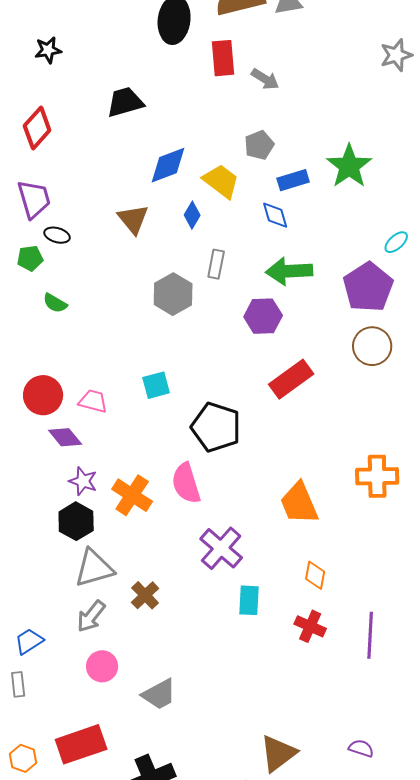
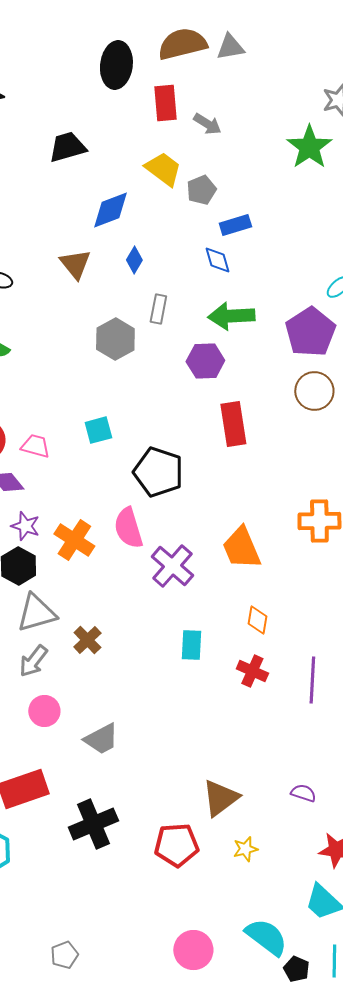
green star: (349, 166) -> (309, 147), moved
yellow trapezoid: (221, 181) -> (163, 169), moved
red rectangle: (291, 379) -> (233, 424), turned -63
purple cross: (221, 548) -> (172, 566), moved

